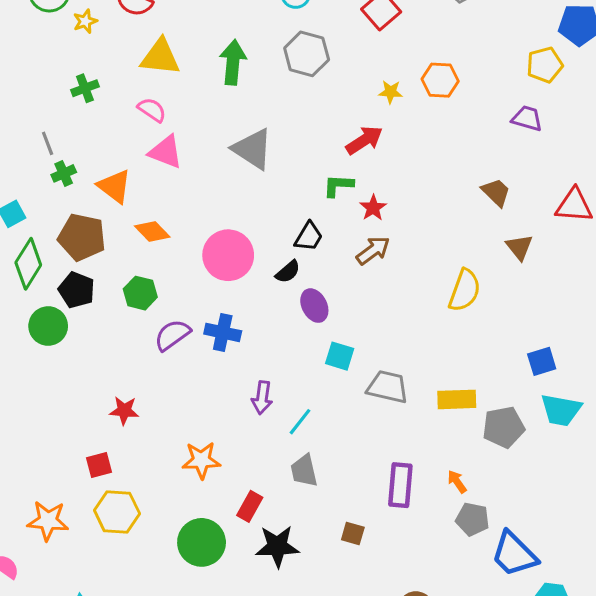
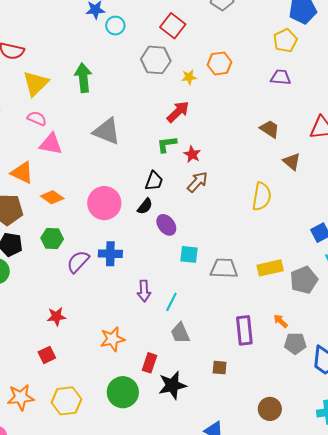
gray hexagon: (307, 54) -> (156, 60), moved
yellow triangle: (160, 57) -> (36, 83), turned -40
yellow hexagon: (117, 512) -> (66, 401), moved

